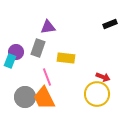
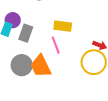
gray rectangle: (38, 48) -> (26, 33), moved
pink line: (47, 77) -> (56, 45), moved

